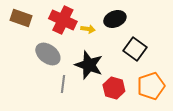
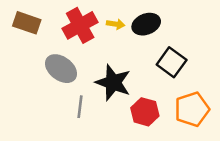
red cross: (63, 20) -> (80, 25), turned 36
yellow arrow: (88, 29) -> (116, 24), moved

